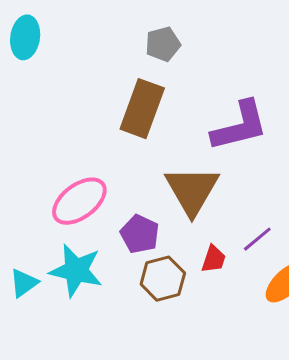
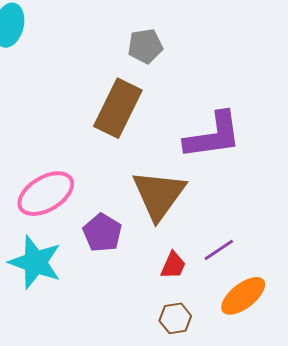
brown hexagon: (163, 279) -> (175, 318), moved, size x0.7

